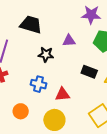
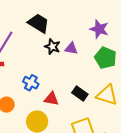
black star: (46, 54) -> (52, 47), moved
black rectangle: (89, 72) -> (80, 94), moved

